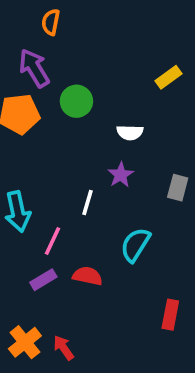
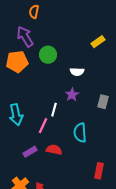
pink line: (53, 241) -> (43, 126), moved
cyan semicircle: (135, 245) -> (80, 133), turned -36

